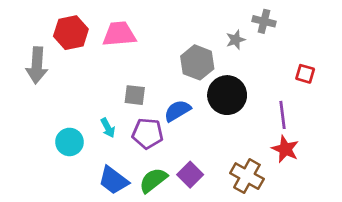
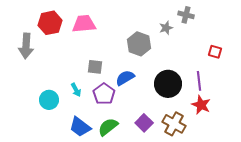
black circle: (227, 95) -> (168, 84), moved
purple pentagon: (148, 133) -> (104, 94), turned 30
purple square: (190, 175) -> (144, 123), moved

